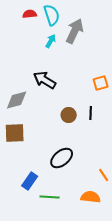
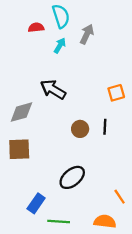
red semicircle: (30, 14) -> (36, 27), moved
gray arrow: (75, 31) -> (87, 34), size x0.7

